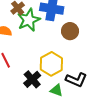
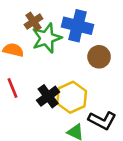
black cross: (32, 79) -> (48, 96), moved

